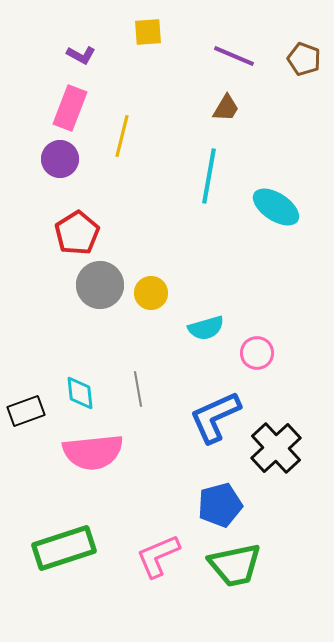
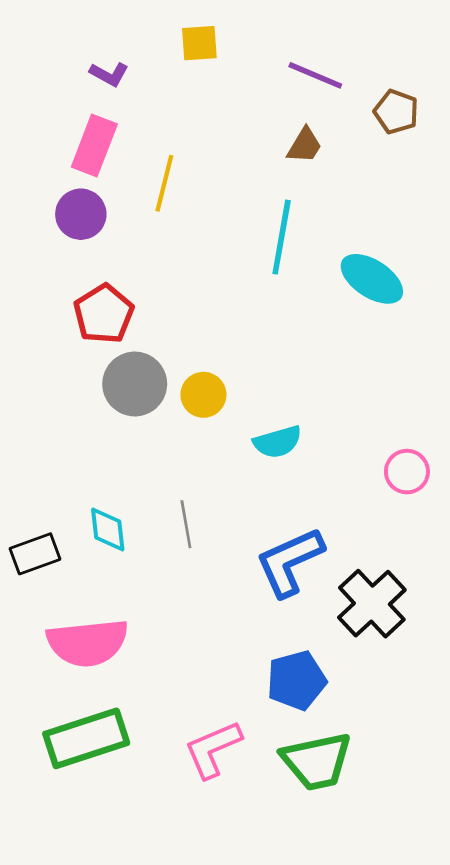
brown pentagon: (304, 59) -> (396, 112), moved
pink circle: (257, 353) -> (407, 472), moved
pink semicircle: (93, 452) -> (88, 643), moved

